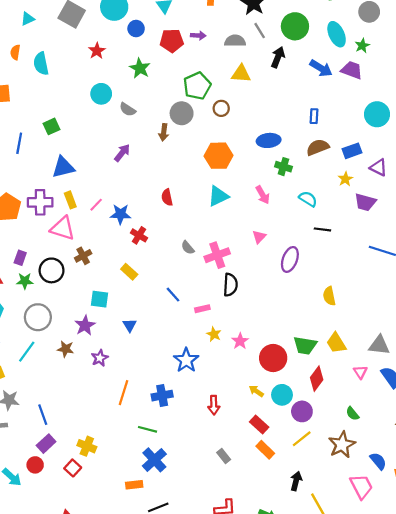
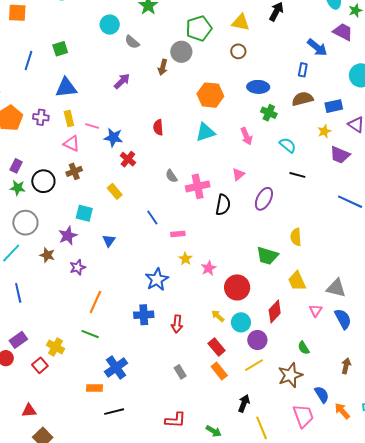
blue arrow: (321, 68) -> (317, 47), moved
brown circle: (221, 108) -> (238, 51), moved
purple cross: (40, 202) -> (41, 117), size x0.7
pink line: (96, 205) -> (92, 126), turned 56
pink triangle: (63, 228) -> (72, 143), moved, size x0.7
black semicircle: (230, 285) -> (223, 205), moved
green trapezoid: (305, 346) -> (267, 256), moved
blue cross: (162, 396) -> (144, 315), moved
blue line: (43, 415) -> (18, 293), moved
green line: (148, 429) -> (90, 334), moved

